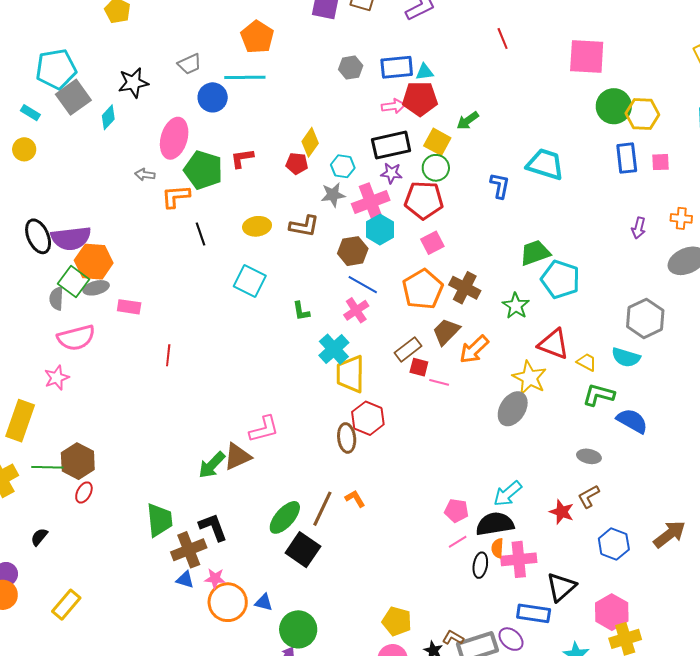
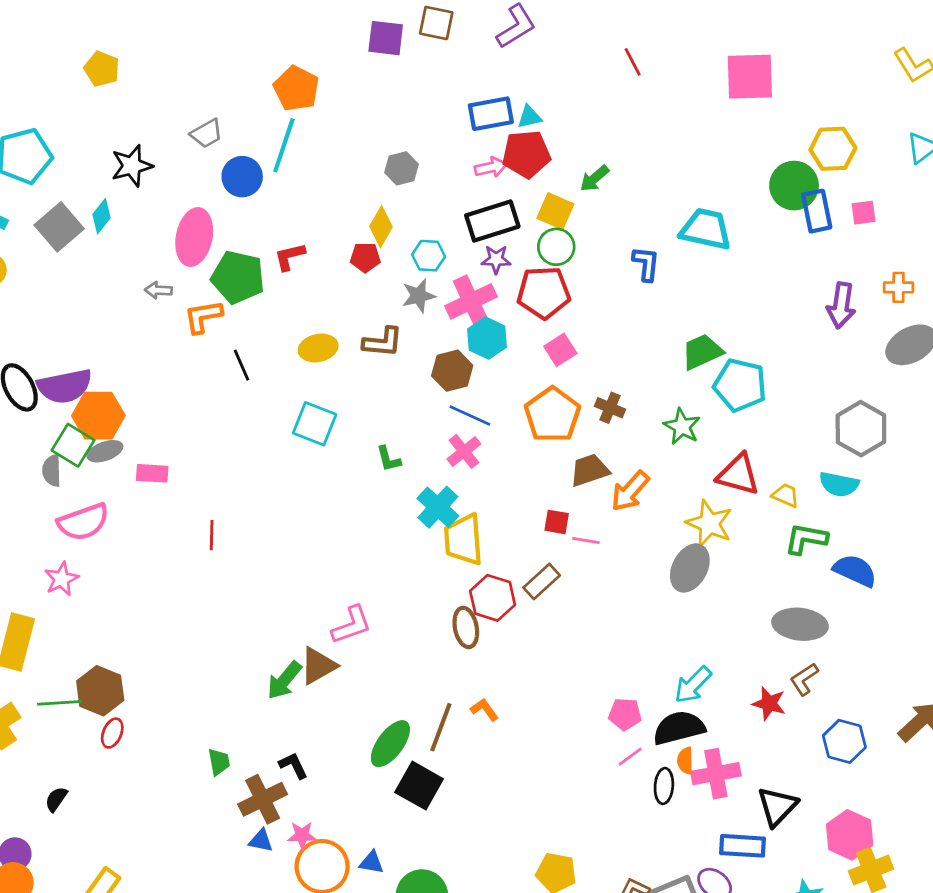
gray hexagon: (351, 68) -> (401, 168), moved
cyan line: (245, 77) -> (284, 145), turned -66
gray square: (73, 97) -> (59, 227), moved
green circle: (614, 106) -> (794, 186), moved
purple arrow: (639, 228) -> (841, 305), size x1.5
brown cross: (465, 288) -> (610, 408), size x0.7
brown trapezoid: (446, 332) -> (590, 470), turned 32
brown rectangle: (408, 349) -> (542, 581), moved
gray ellipse: (589, 456) -> (800, 624), size x1.6
green trapezoid: (159, 520) -> (219, 762), size x0.6
black L-shape: (213, 527) -> (293, 765), size x0.7

